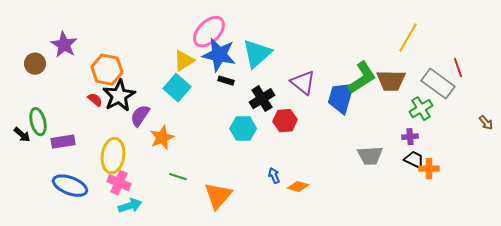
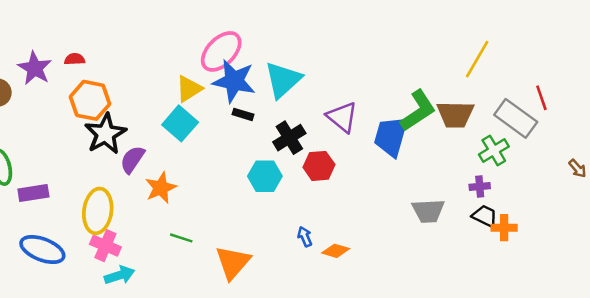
red semicircle: (95, 100) -> (75, 59), moved, turned -42

